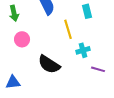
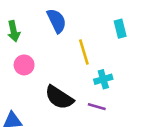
cyan rectangle: (87, 11) -> (120, 29), moved
purple line: (98, 69) -> (97, 107), moved

